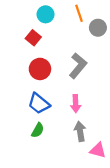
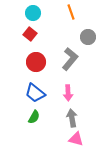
cyan circle: (46, 14) -> (33, 13), moved
gray circle: (98, 28) -> (88, 37), moved
pink triangle: (98, 150) -> (76, 139), moved

